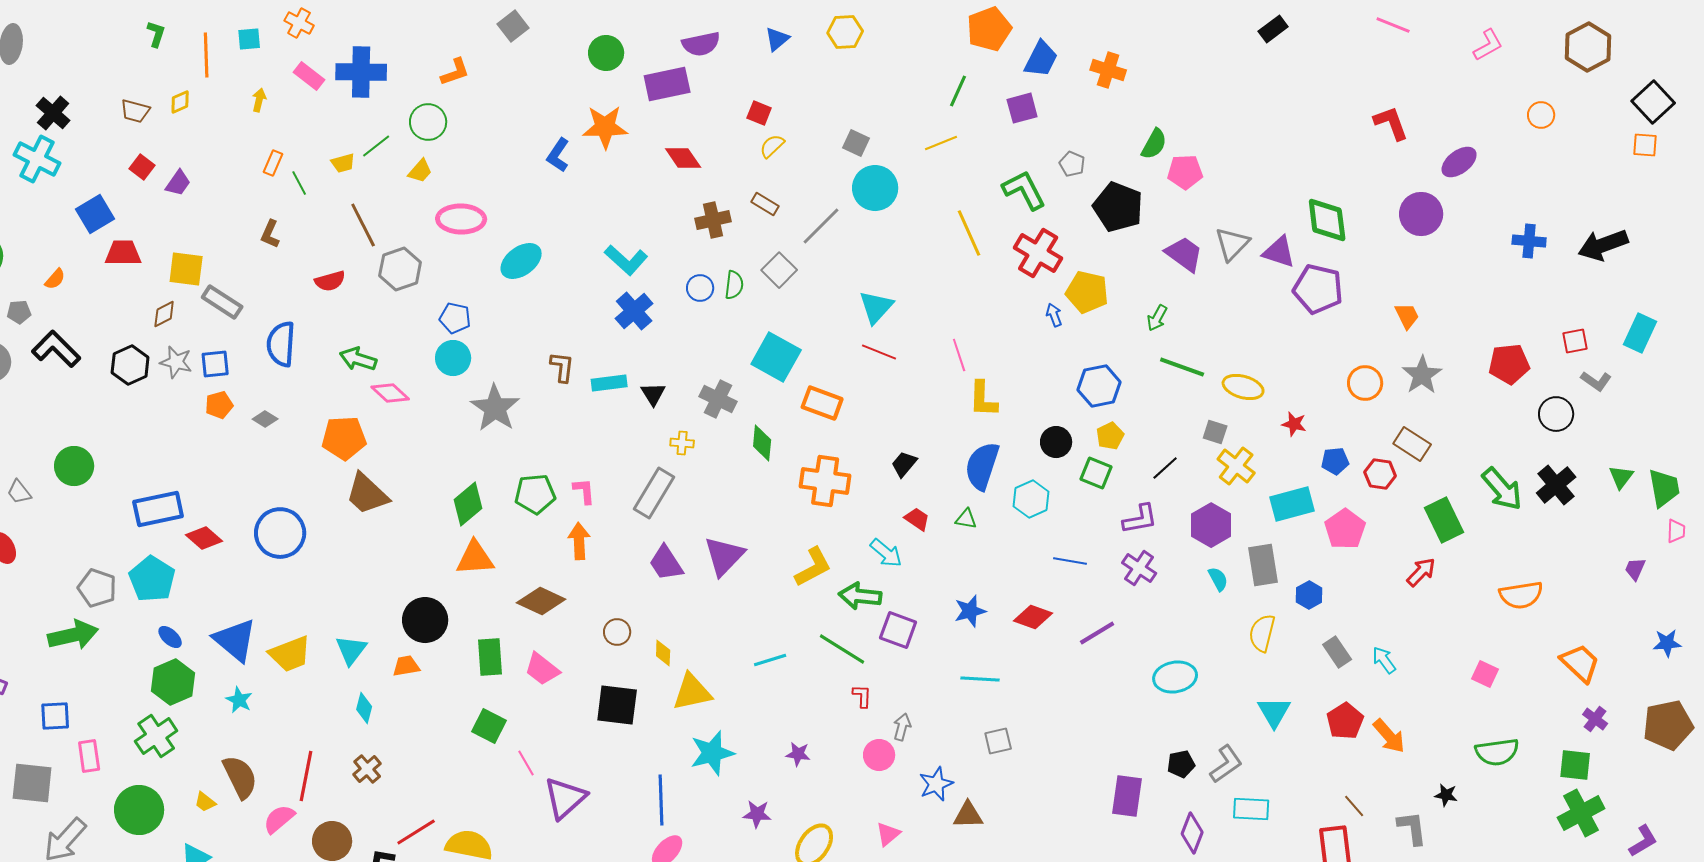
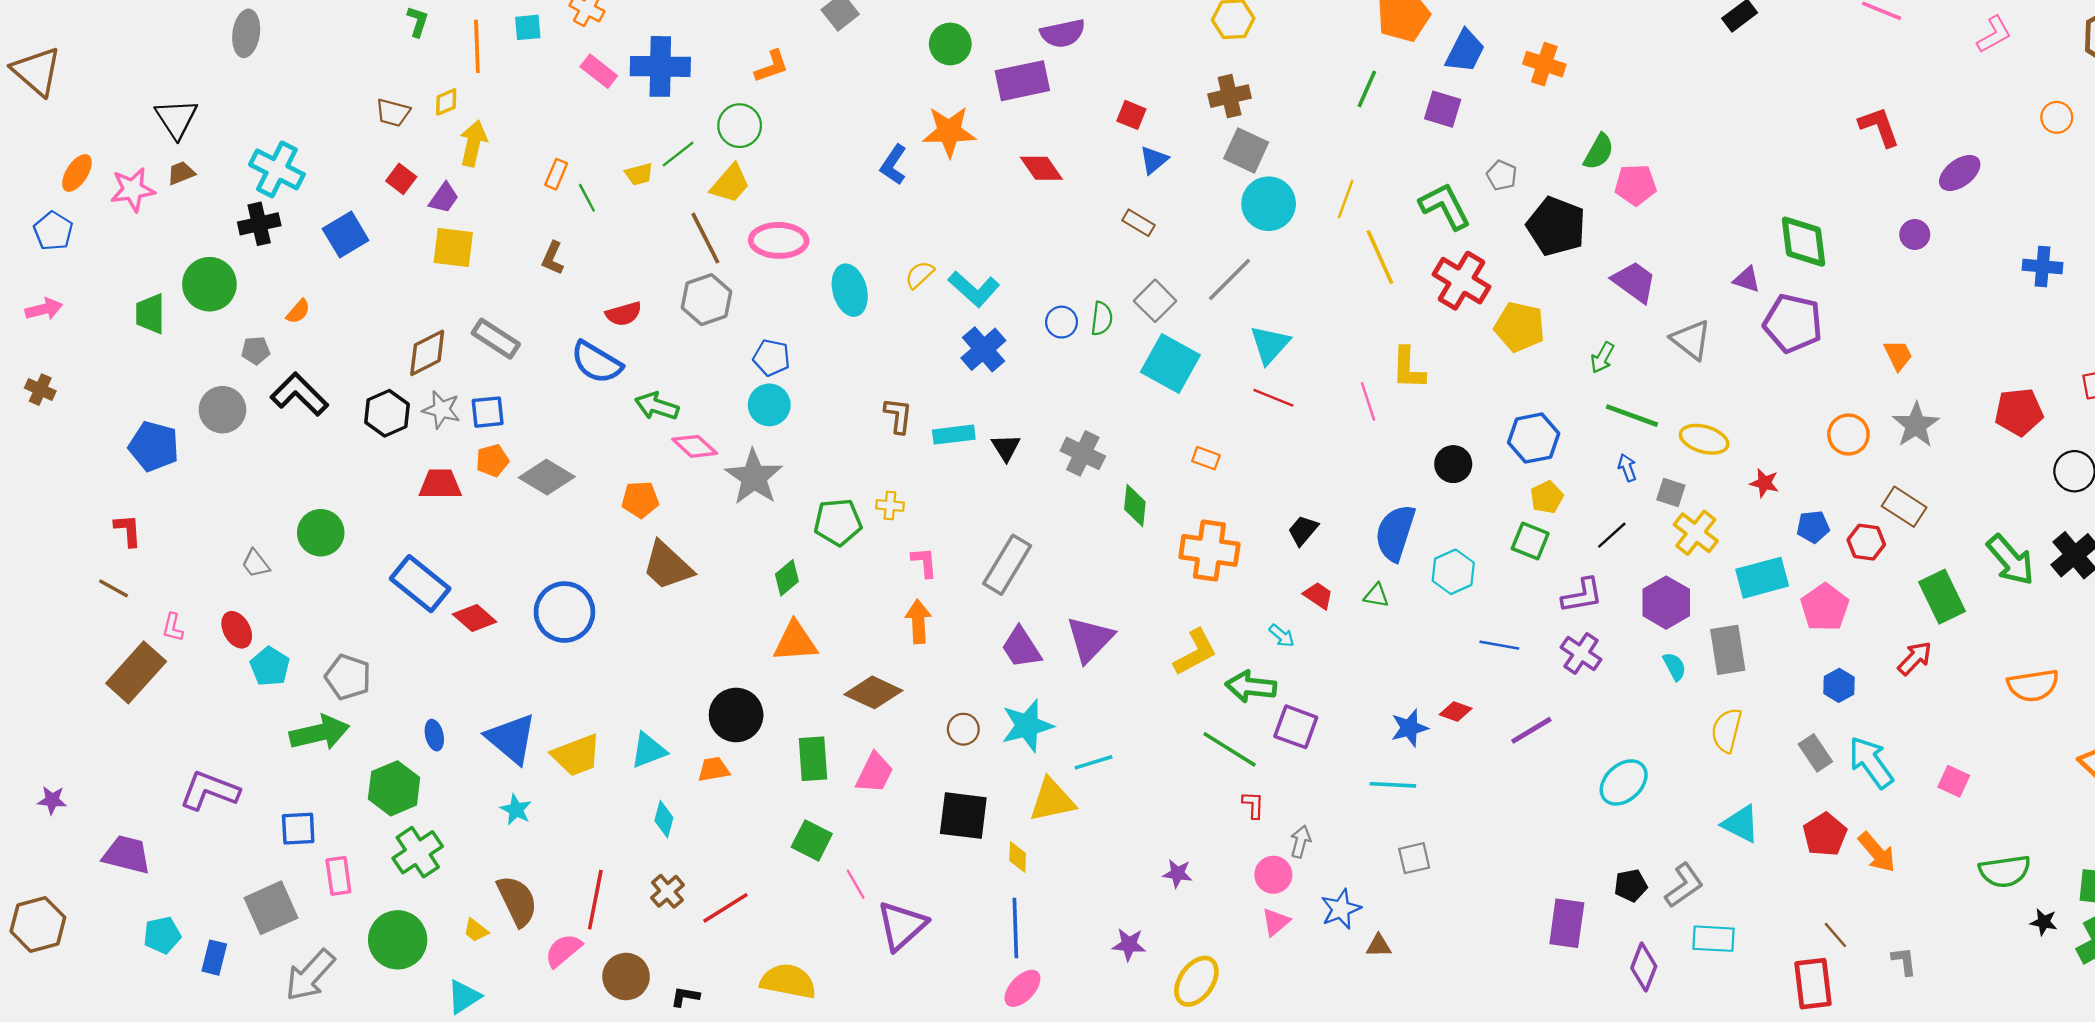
blue triangle: (777, 39) -> (1154, 160), moved
yellow arrow: (259, 100) -> (473, 143), moved, size x1.6
purple square: (1022, 108) -> (1443, 109), turned 32
black cross: (53, 113) -> (259, 224), moved, turned 36
gray square: (856, 143) -> (1246, 150), size x1.4
yellow line: (941, 143) -> (1346, 199), moved, turned -48
yellow semicircle: (772, 146) -> (920, 275), moved
yellow trapezoid: (420, 171) -> (730, 184), size x1.4
purple circle: (1421, 214) -> (1915, 235), size x0.6
brown cross: (713, 220) -> (1230, 96), moved
brown line: (363, 225) -> (705, 238), moved
gray line: (821, 226) -> (1230, 279), moved
gray triangle: (1232, 244) -> (1691, 340), moved, turned -36
purple triangle: (1279, 252) -> (1747, 279), size x0.7
red trapezoid: (123, 253) -> (440, 484), moved
cyan ellipse: (521, 261) -> (850, 290), turned -69
yellow square: (186, 269) -> (453, 248), moved
brown diamond: (164, 314) -> (427, 353), size x1.5
blue arrow: (1054, 315) -> (1627, 468), moved
blue semicircle: (281, 344) -> (596, 362), moved, turned -63
cyan square: (776, 357) -> (1170, 364), moved
yellow L-shape: (983, 399) -> (1408, 368), moved
orange rectangle: (822, 403) -> (1206, 458), size x0.6
gray star: (495, 408) -> (754, 477), moved
gray diamond: (265, 419) -> (547, 477), size x1.8
orange pentagon: (344, 438) -> (640, 500), size x0.7
black circle: (1056, 442) -> (1453, 464), moved
yellow cross: (682, 443) -> (890, 506), moved
green pentagon: (535, 494) -> (838, 522), moved
green diamond: (468, 504) -> (787, 578), size x0.7
blue rectangle: (158, 509) -> (420, 584), turned 51
cyan arrow: (886, 553) -> (1282, 636), size x0.7
cyan pentagon: (152, 579) -> (270, 666), moved, size x0.7
blue hexagon: (1309, 595) -> (1839, 685), moved
blue star: (970, 611) -> (1409, 728), moved
red diamond: (1033, 617) -> (1456, 711), size x0.7
blue ellipse: (170, 637) -> (434, 735), turned 35
cyan triangle: (351, 650) -> (649, 750), turned 32
yellow diamond: (663, 653) -> (1018, 857), moved
cyan line: (770, 660) -> (1093, 762), moved
cyan arrow: (1384, 660) -> (1871, 762), size x1.6
pink trapezoid: (542, 669) -> (875, 773), turned -102
pink square: (1485, 674) -> (1954, 781), moved
cyan ellipse: (1175, 677) -> (1624, 782), turned -33
green hexagon: (173, 682) -> (394, 788), moved
cyan triangle: (1274, 712) -> (1741, 824), turned -33
cyan star: (712, 753) -> (1027, 726), moved
gray square: (32, 783) -> (271, 908), turned -30
black star: (1446, 795) -> (2044, 922), moved
brown triangle: (968, 815) -> (1379, 946), size x0.7
gray L-shape: (1412, 828) -> (1904, 961), size x0.7
red line: (416, 832) -> (725, 908), moved
pink triangle: (888, 834) -> (1276, 922), moved

